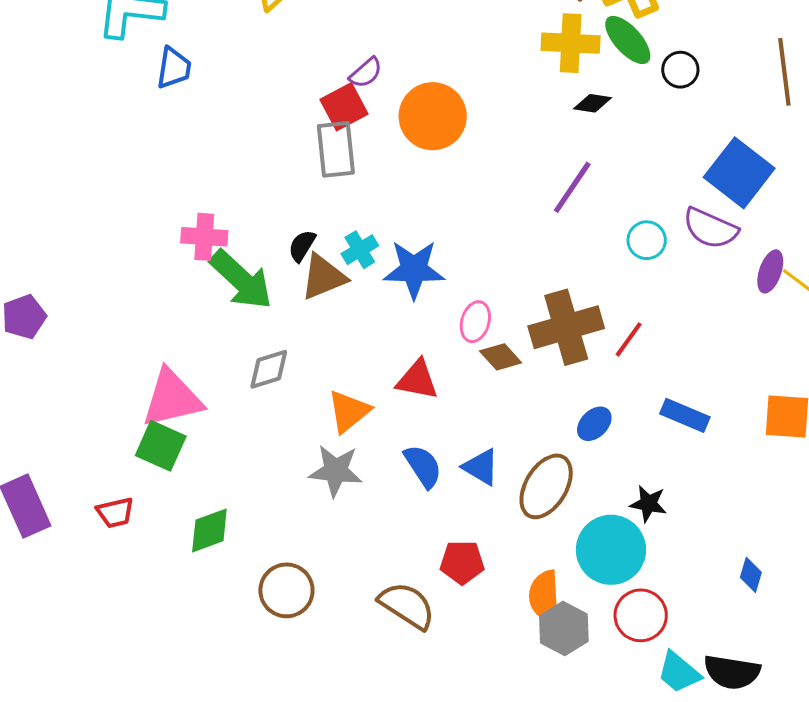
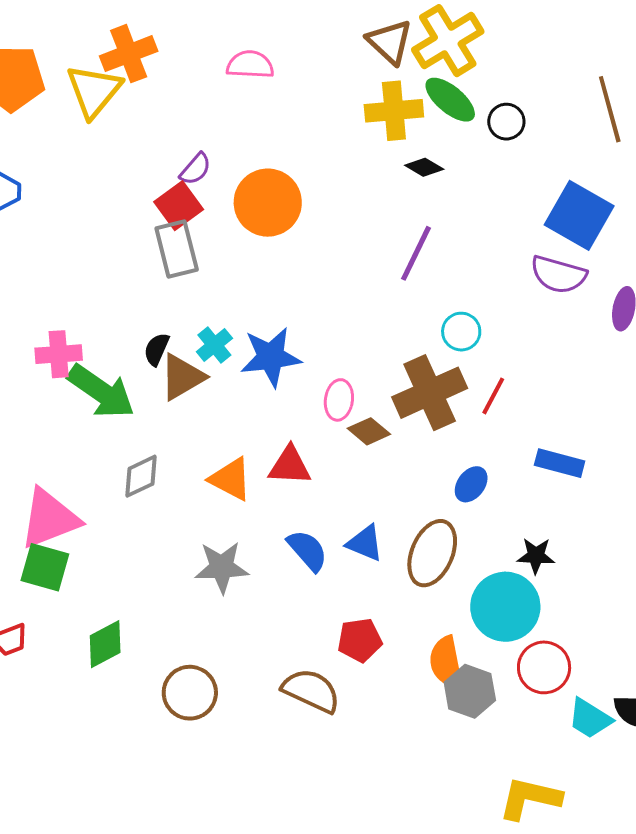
black diamond: (593, 103) -> (424, 167), turned 30
cyan circle: (647, 240) -> (461, 332), moved
orange triangle: (349, 411) -> (231, 479), moved, turned -45

